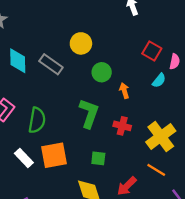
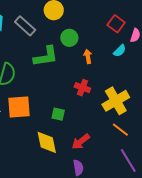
green L-shape: (89, 113) -> (46, 56), moved, turned 56
orange line: (156, 170) -> (120, 130), moved

